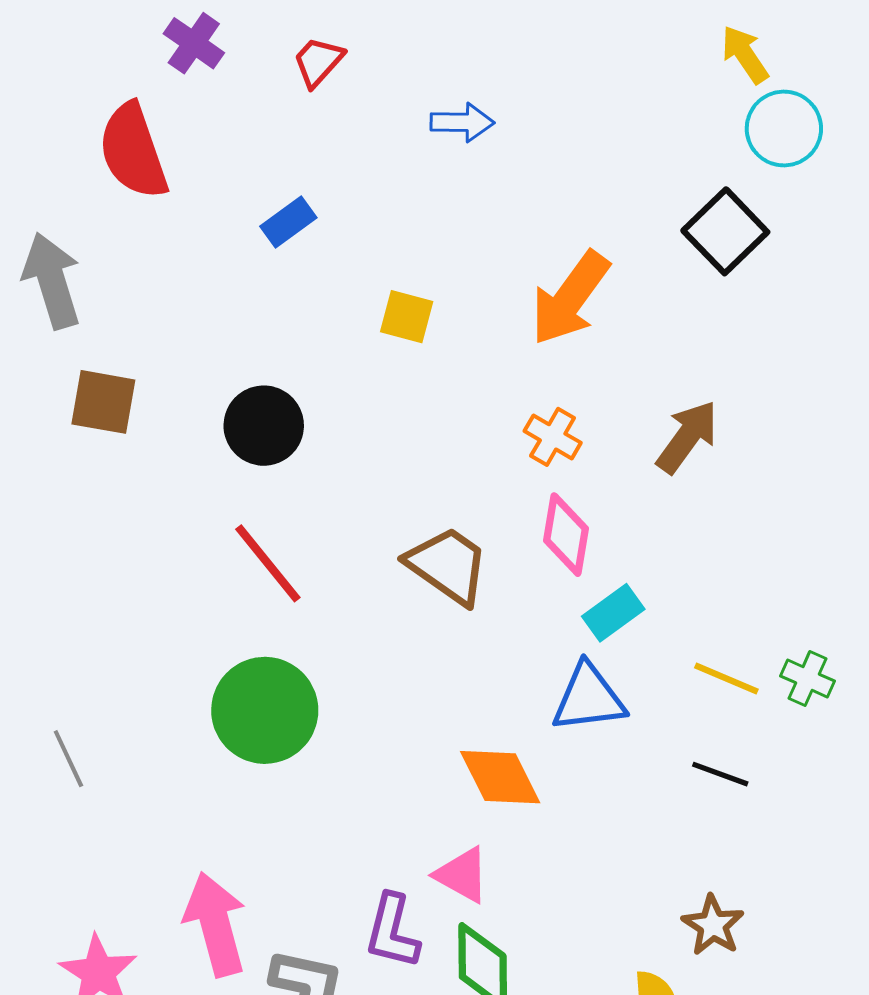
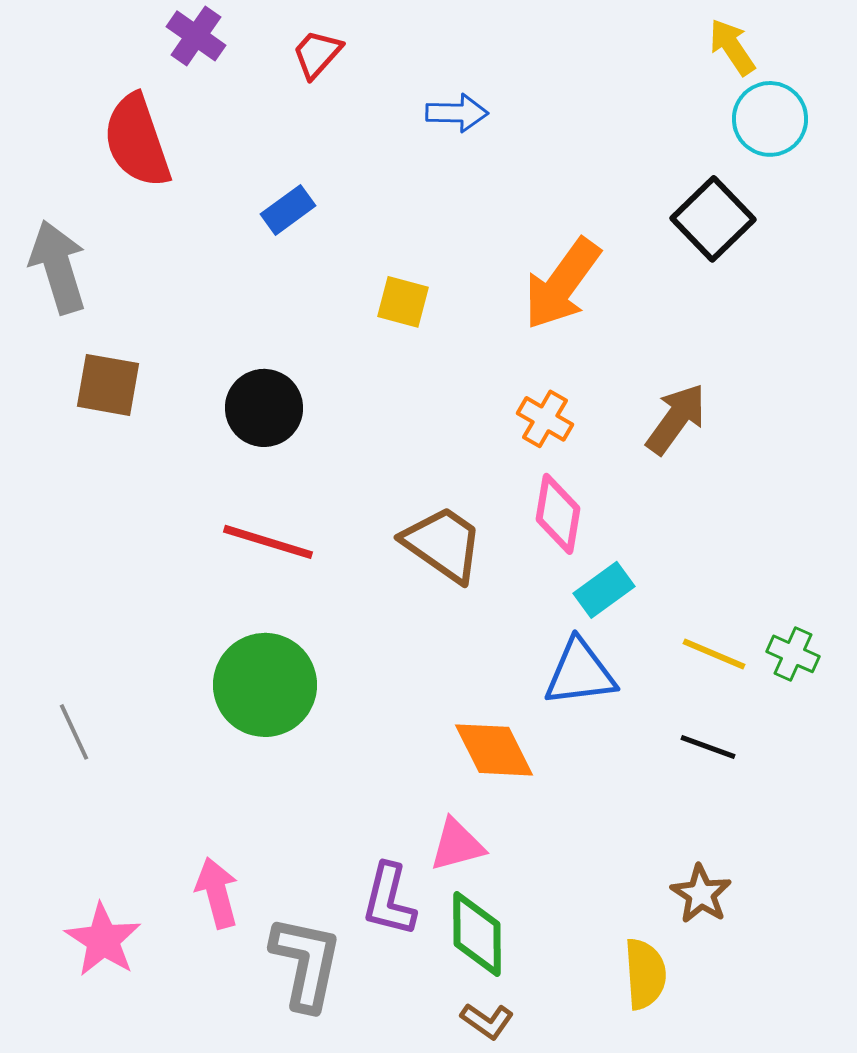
red line: (268, 563) -> (268, 542), turned -34
pink triangle: (462, 875) -> (457, 845), turned -44
pink arrow: (215, 924) -> (217, 893), size x0.7

